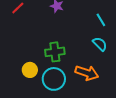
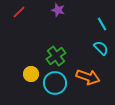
green cross: (55, 52) -> (56, 56), turned -30

